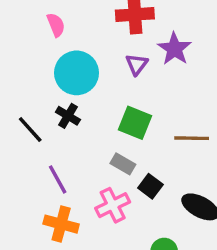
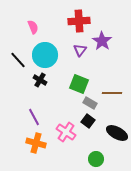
black line: (30, 130) -> (18, 60), moved
gray rectangle: (123, 164) -> (90, 103), moved
pink cross: (113, 205) -> (66, 132), turned -30

